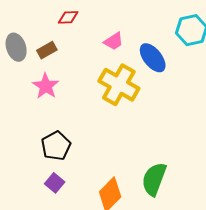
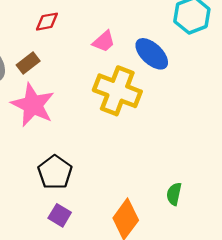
pink star: (46, 86) -> (33, 105), size x1.4
green semicircle: (154, 179) -> (174, 194), size x0.6

